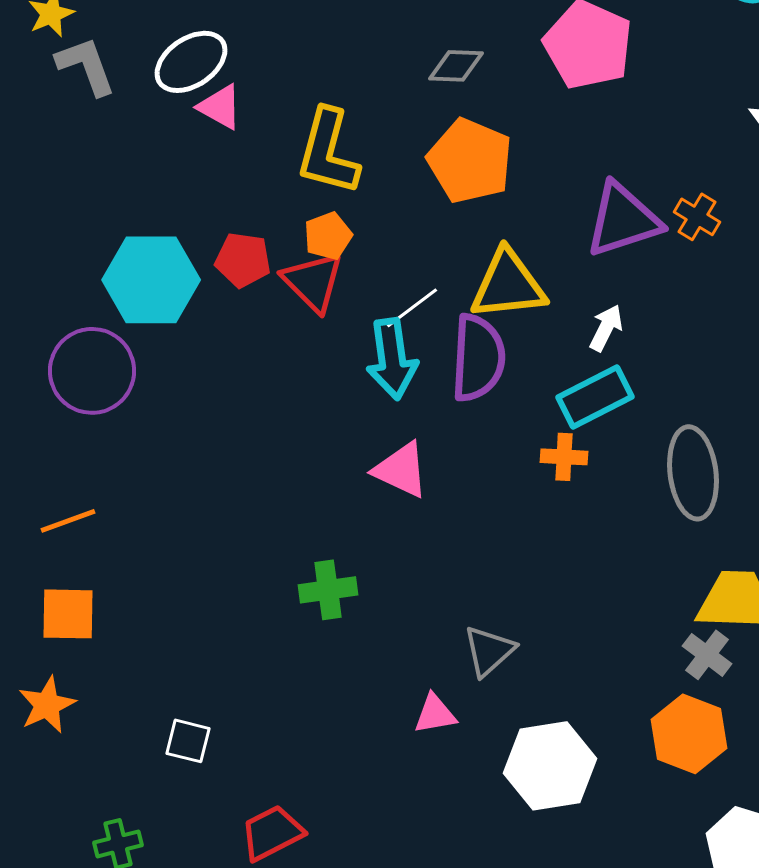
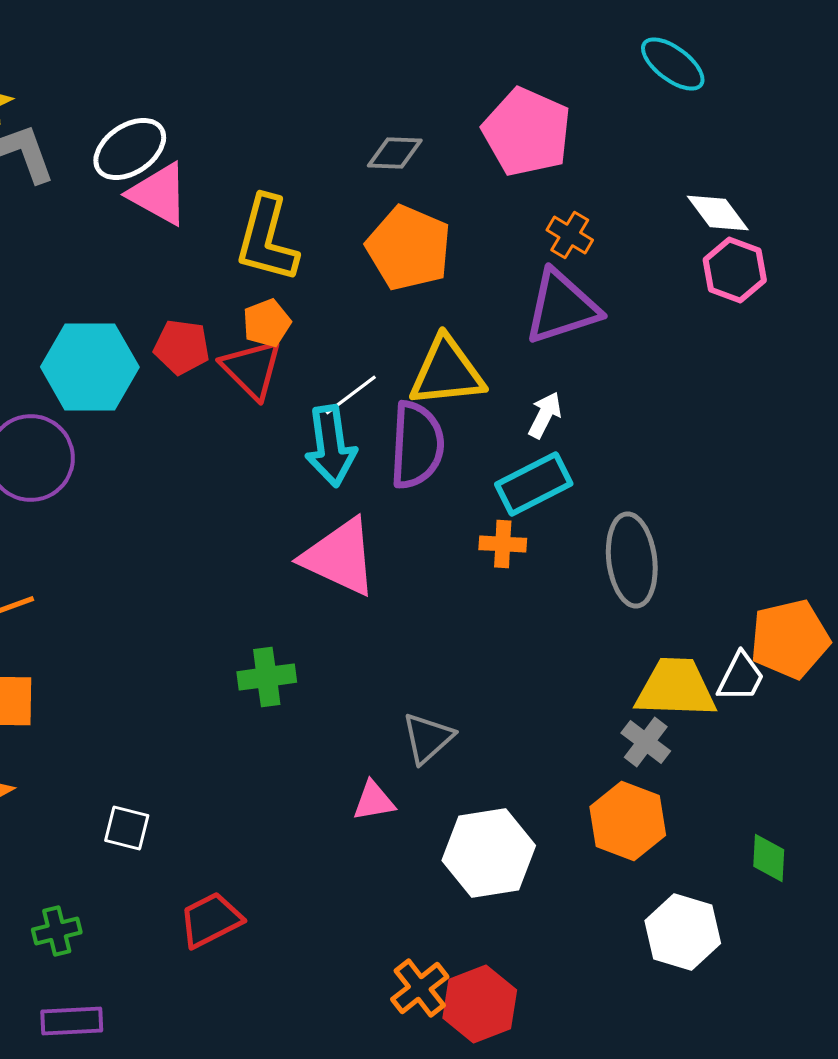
pink triangle: (220, 107) -> (159, 194), size x1.4
orange cross: (697, 217) -> (570, 235), moved
pink triangle: (401, 470) -> (340, 557), size x1.4

